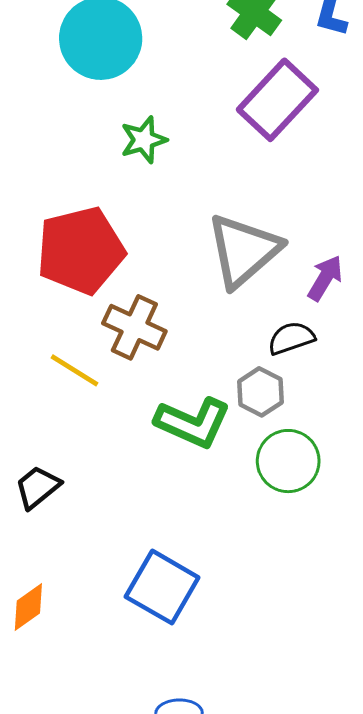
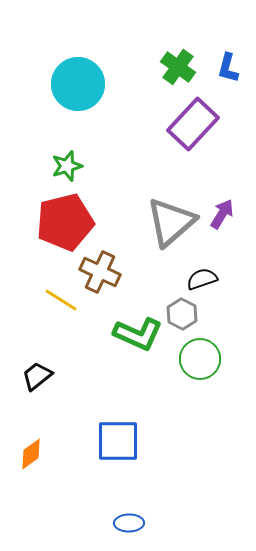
green star: (144, 140) -> (67, 166), moved
purple arrow: (325, 278) -> (222, 214), moved
blue square: (162, 587) -> (118, 441), turned -30

